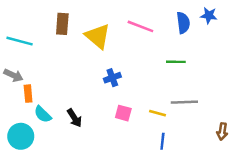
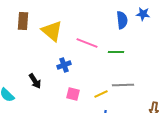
pink line: (140, 26) -> (87, 43), moved
yellow line: (158, 113) -> (101, 94), turned -40
black arrow: (74, 118) -> (35, 81), moved

